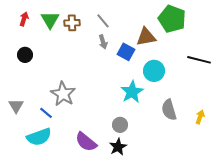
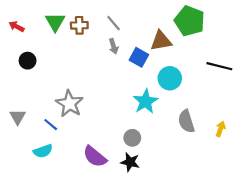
red arrow: (24, 19) -> (17, 26), moved, turned -80
cyan semicircle: (39, 137) -> (43, 151), size x0.7
black star: (118, 147) -> (130, 162), turned -30

